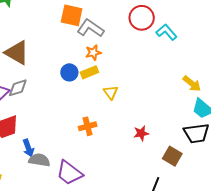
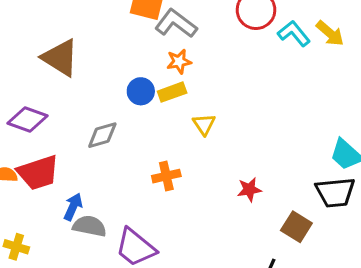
yellow arrow: (192, 84) -> (330, 33), moved
gray diamond: (18, 88) -> (102, 135), moved
blue arrow: (28, 148) -> (73, 207), turned -138

